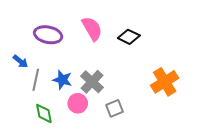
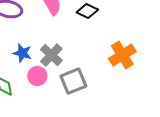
gray square: (115, 108) -> (73, 81), size x1.5

